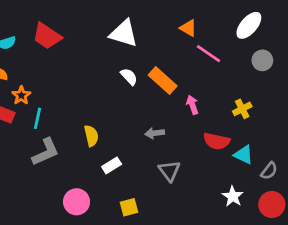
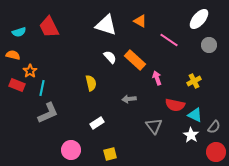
orange triangle: (188, 28) -> (140, 21), moved
red trapezoid: (47, 36) -> (49, 27), turned 30
yellow semicircle: (91, 136) -> (91, 83), moved
gray triangle: (169, 171) -> (154, 126), moved
white star: (233, 196) -> (191, 135), moved

